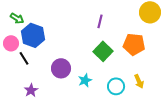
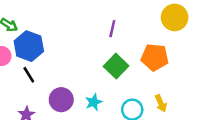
black line: (24, 58) -> (29, 75), moved
purple circle: (61, 68) -> (61, 100), moved

